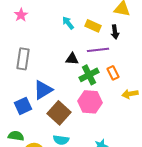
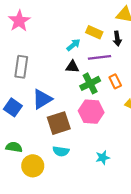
pink star: (21, 15) -> (19, 21), size x1.5
cyan arrow: (68, 23) -> (73, 45), moved, turned 88
blue square: (23, 106) -> (13, 107), moved, turned -30
brown square: (59, 113) -> (59, 123), turned 30

